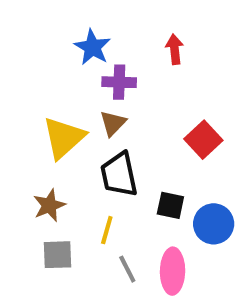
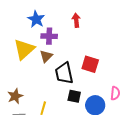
yellow triangle: (64, 138) -> (24, 49), moved
red square: (203, 140) -> (90, 64), turned -30
black trapezoid: (119, 175) -> (64, 73), moved

